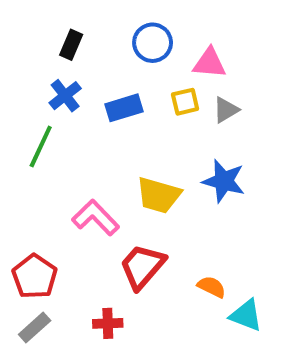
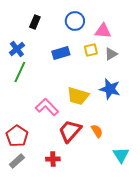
blue cross: (65, 96) -> (17, 49), moved
orange semicircle: (212, 287) -> (97, 131), moved, turned 32
cyan triangle: (246, 315) -> (121, 155), turned 36

